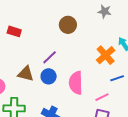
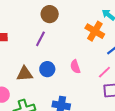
purple line: (50, 57) -> (40, 39), moved
pink semicircle: (76, 83) -> (75, 67), size x0.6

